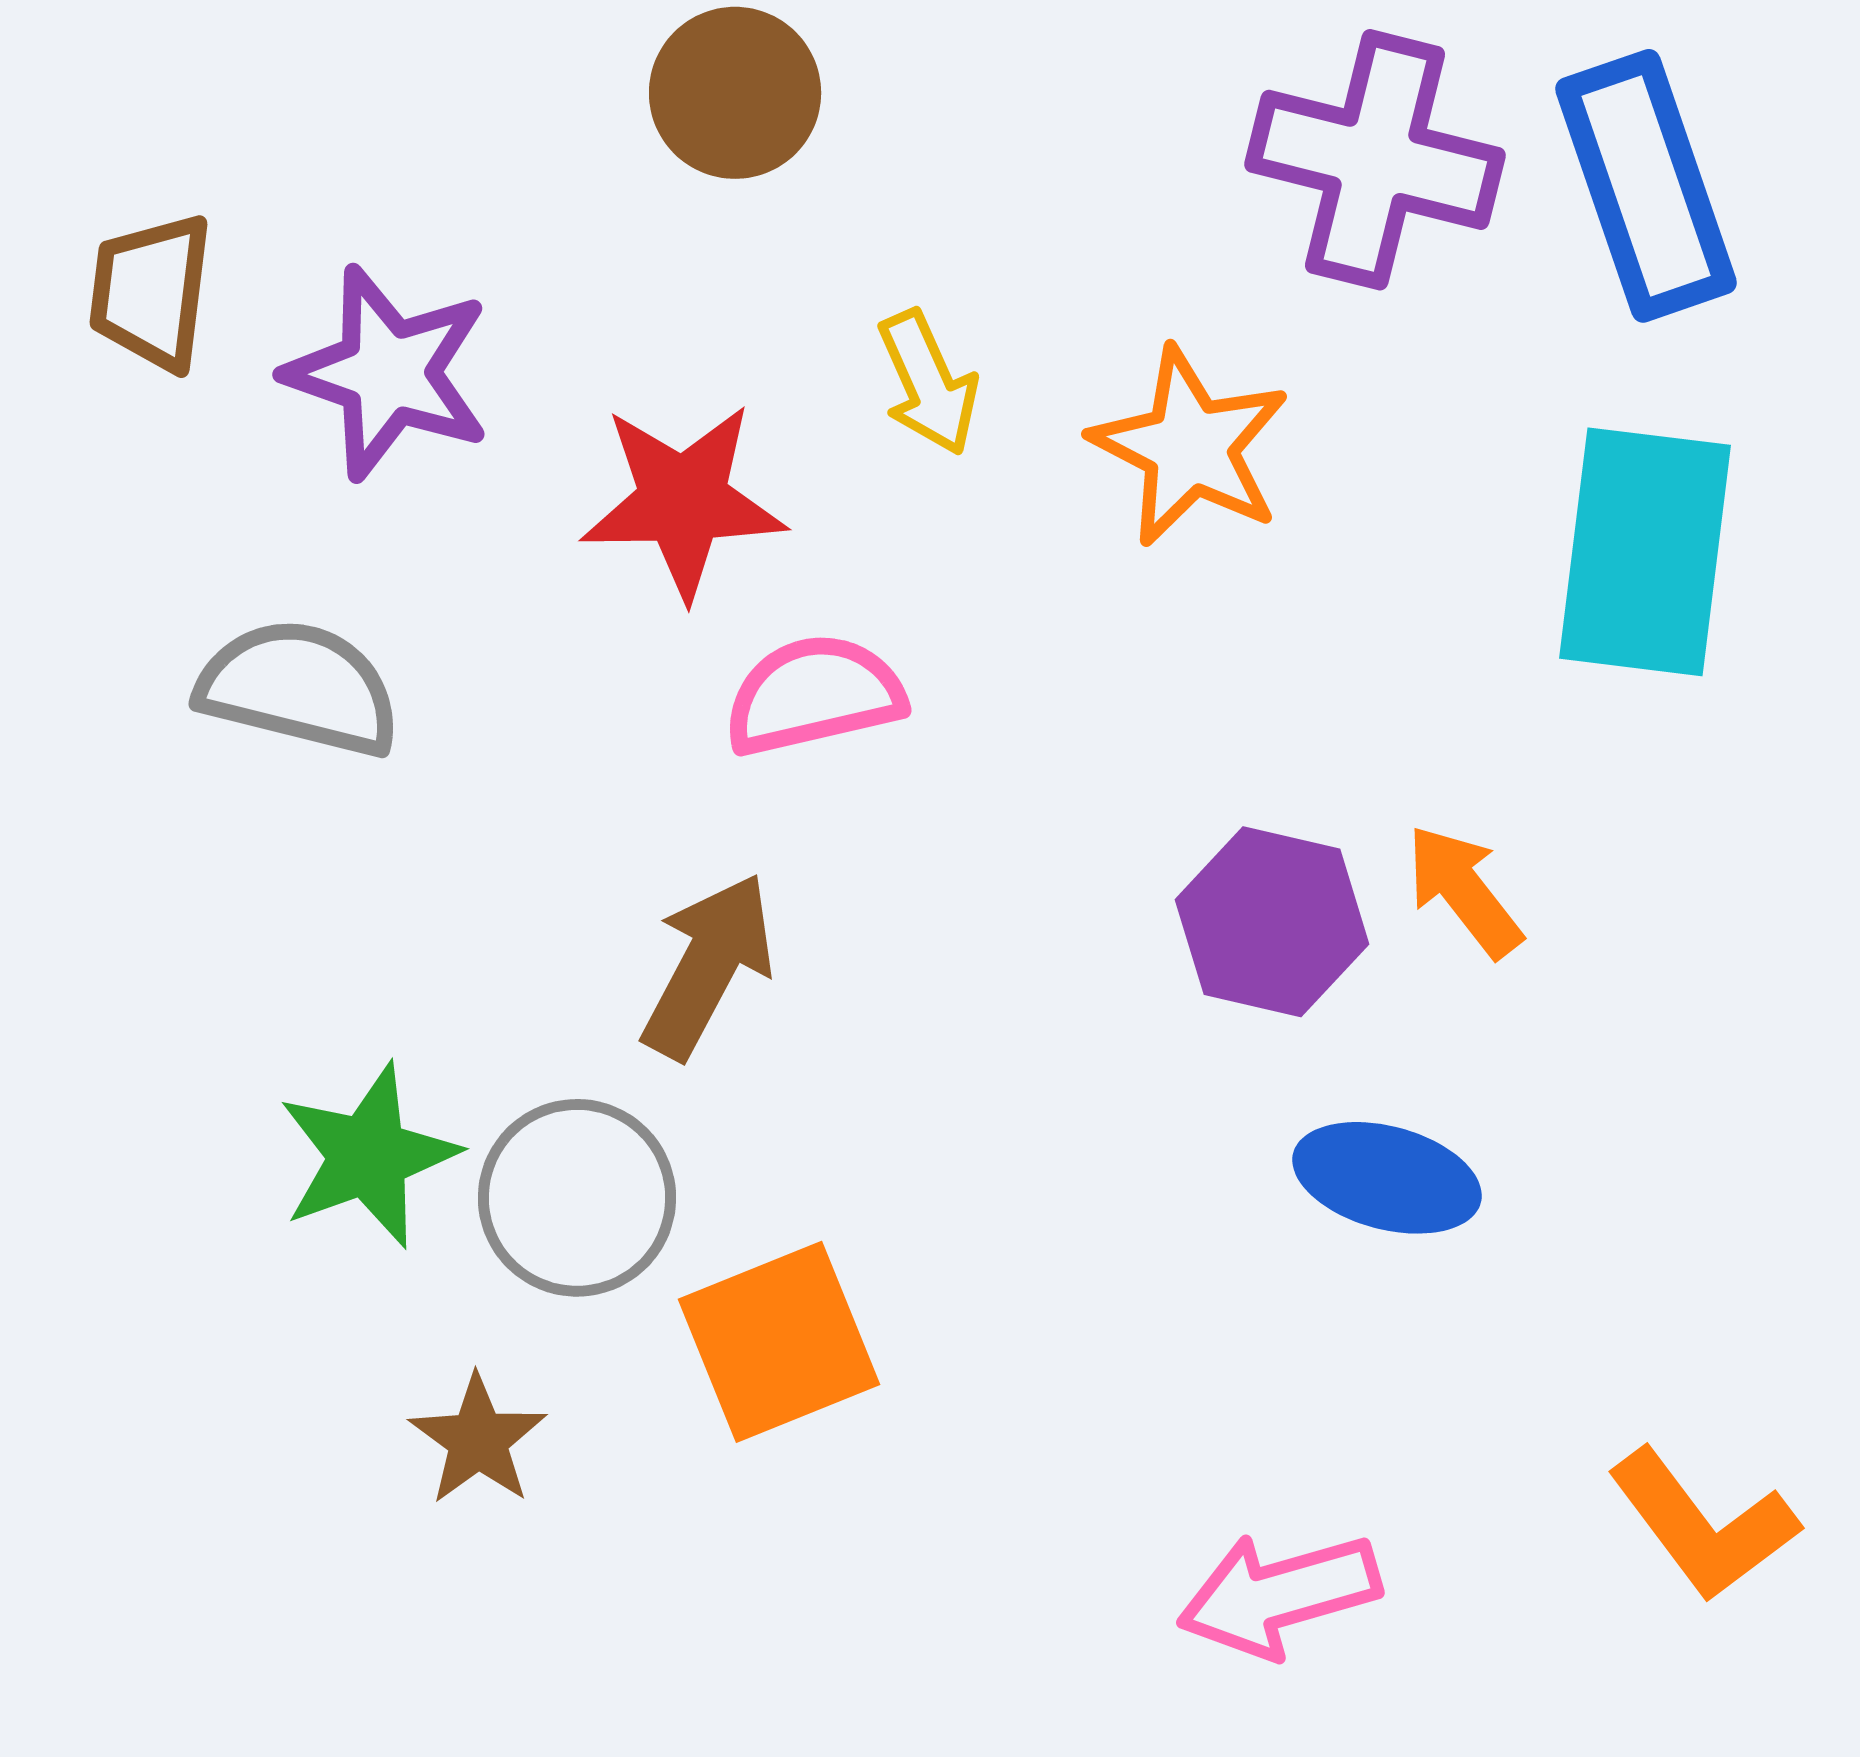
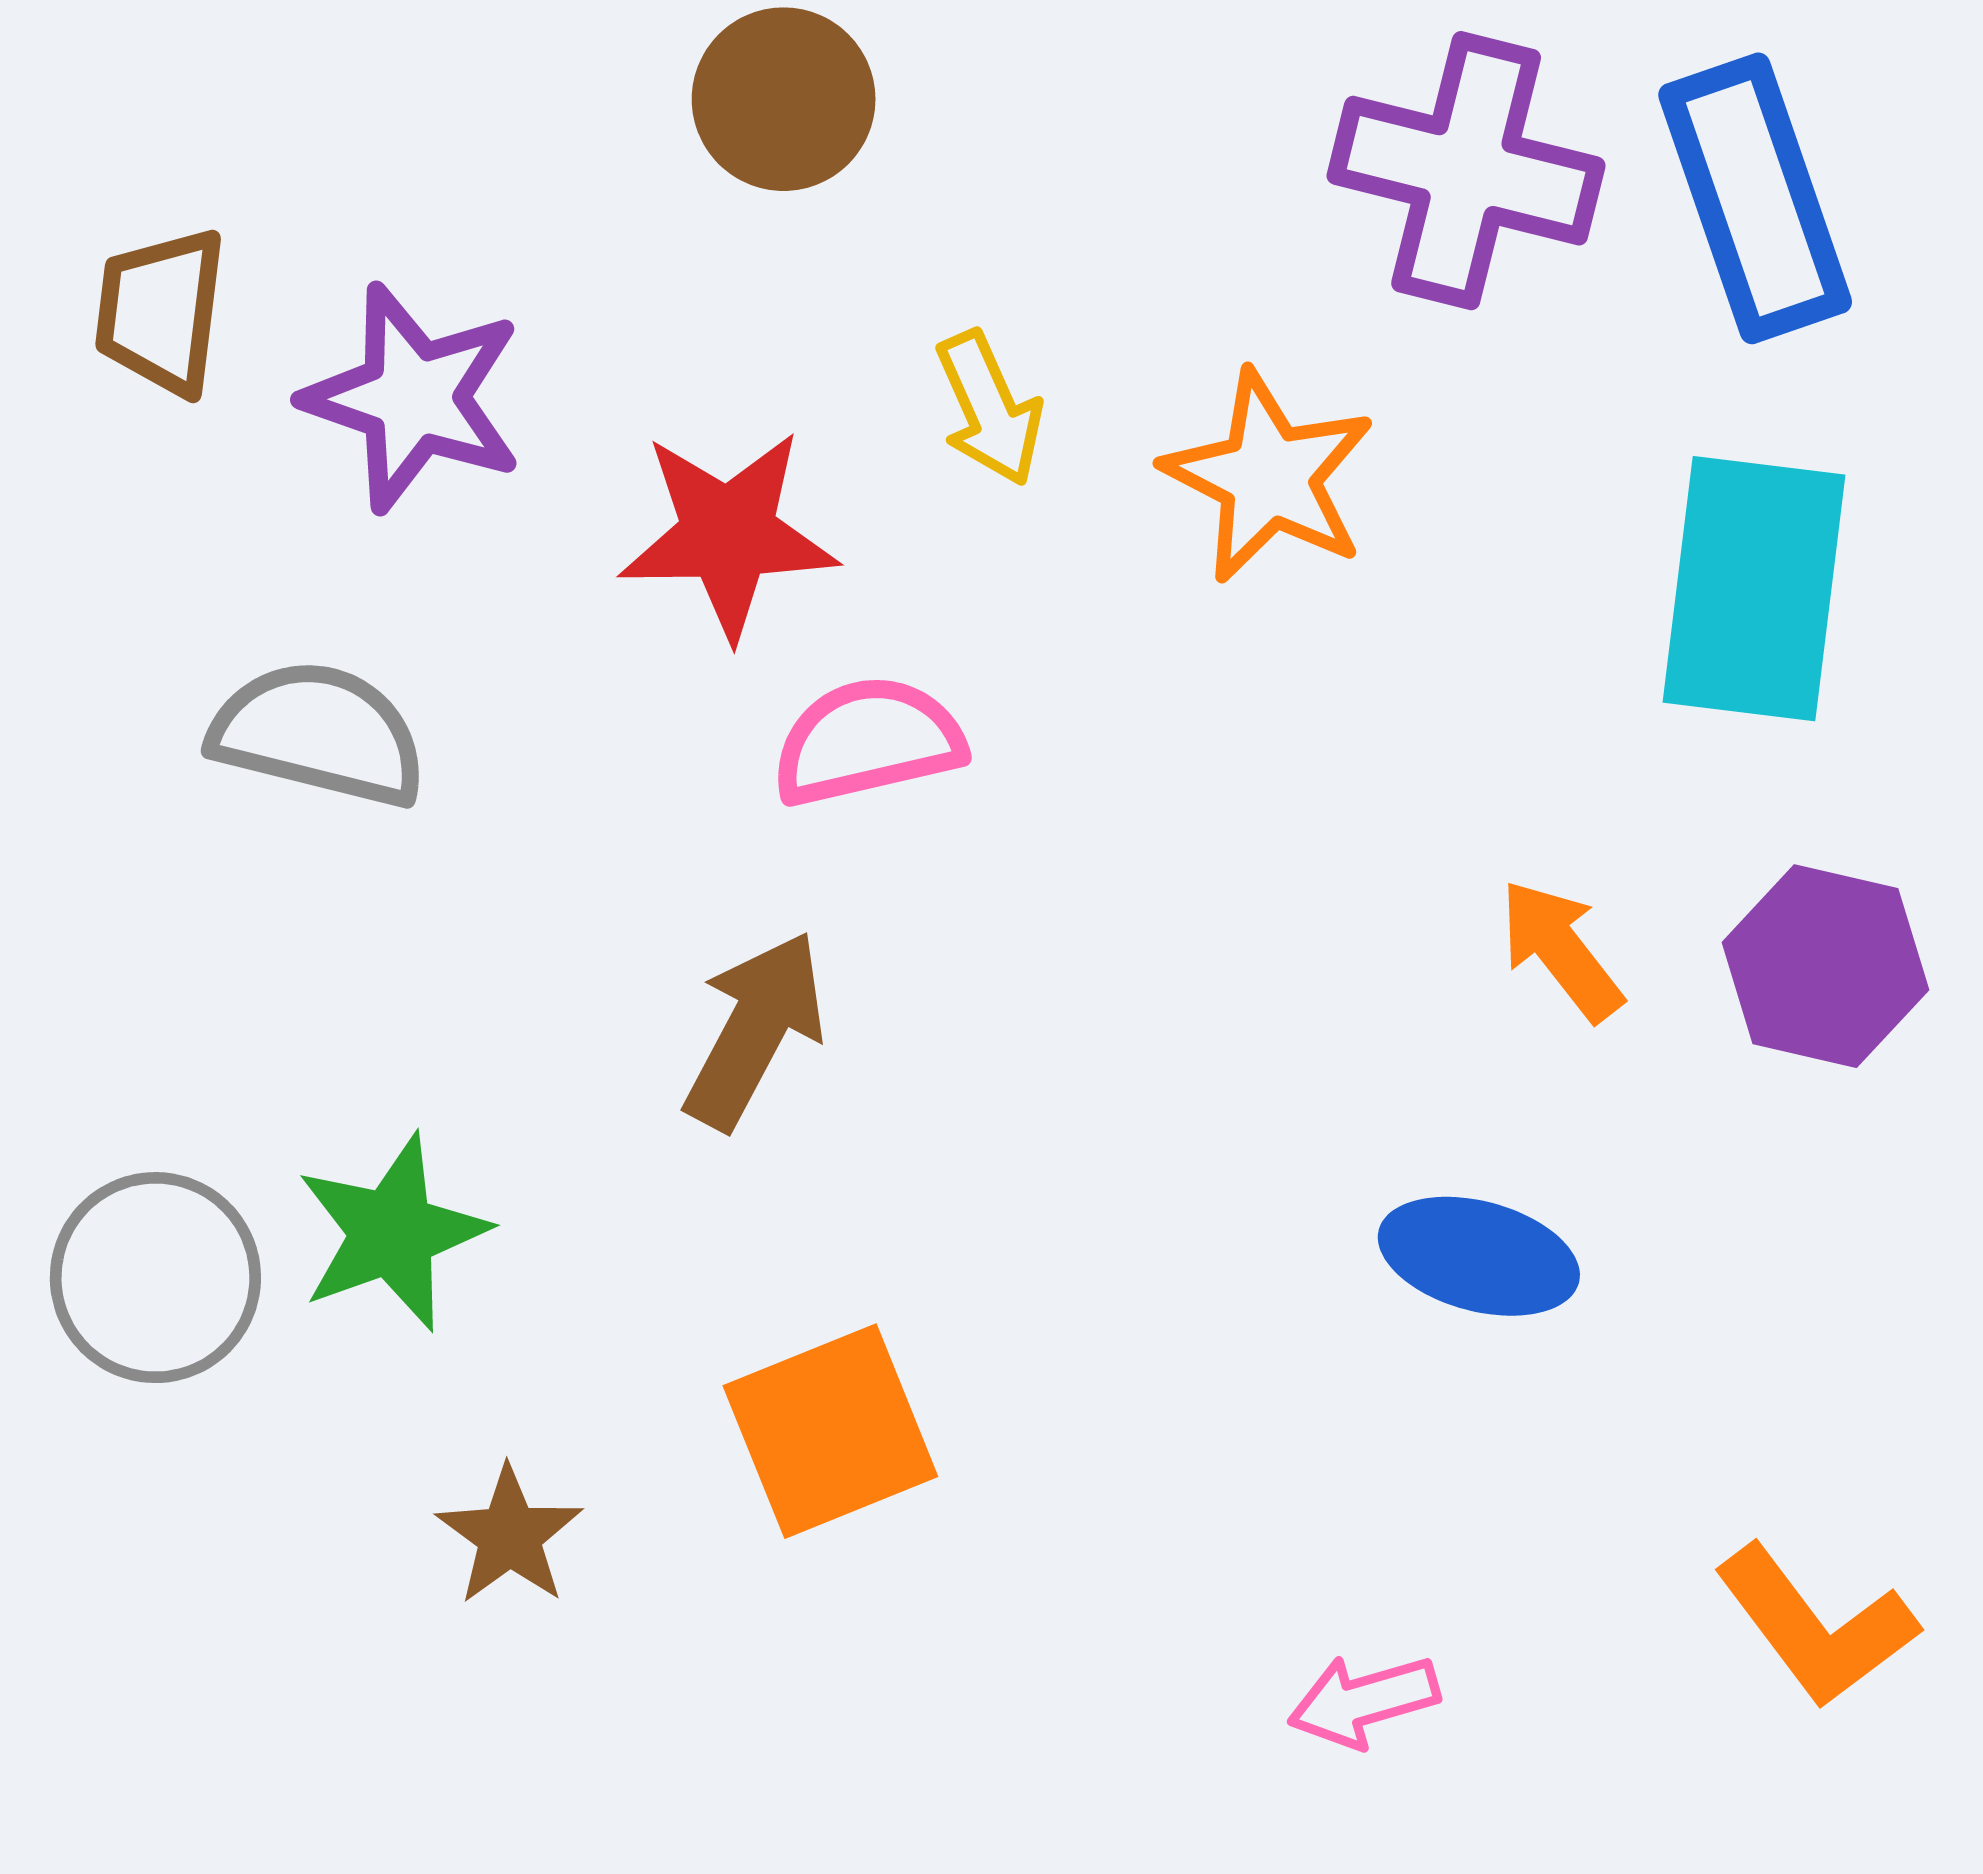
purple hexagon: (1272, 922) -> (1825, 966), moved
gray circle: (577, 1198) -> (155, 1278), moved
pink arrow: (1279, 1595) -> (1364, 1701), size x0.7

